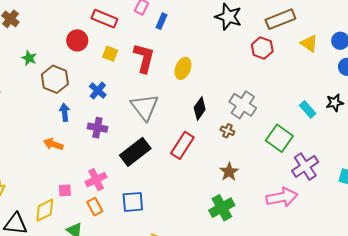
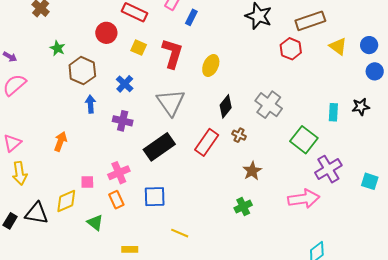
cyan rectangle: (308, 109) -> (333, 112), turned 42
brown cross: (227, 131) -> (239, 135), moved
orange arrow: (53, 144) -> (60, 141), moved, turned 90
green cross: (222, 208) -> (243, 206), size x0.7

